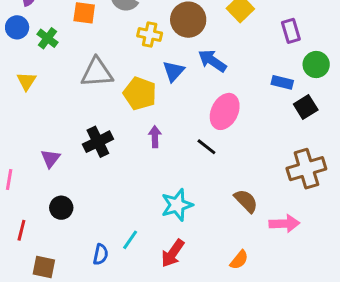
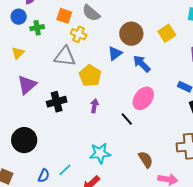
yellow cross: (150, 35) -> (79, 34), moved
green cross: (48, 38) -> (37, 28), turned 32
blue triangle: (174, 71) -> (115, 53), moved
purple triangle: (50, 158) -> (27, 85), moved, size x1.5
black circle: (61, 208) -> (24, 140), size x1.6

